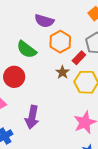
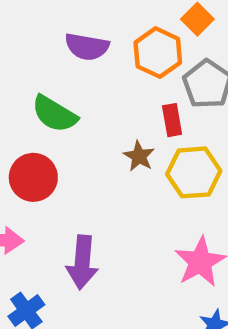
orange hexagon: (60, 42) -> (158, 53), moved
red rectangle: (79, 58) -> (172, 120), turned -48

